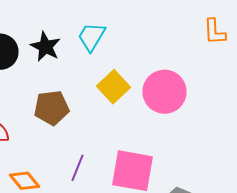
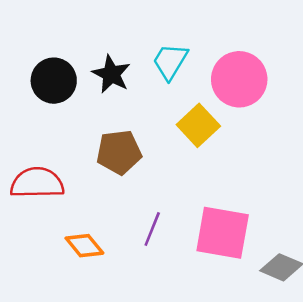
pink circle: (164, 92) -> (239, 79), moved

